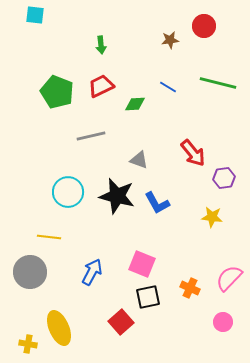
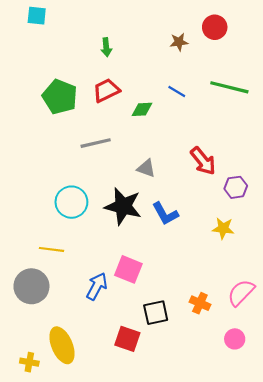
pink square: (142, 264) -> (128, 269), moved
red square: (121, 322) -> (127, 339), turned -30

